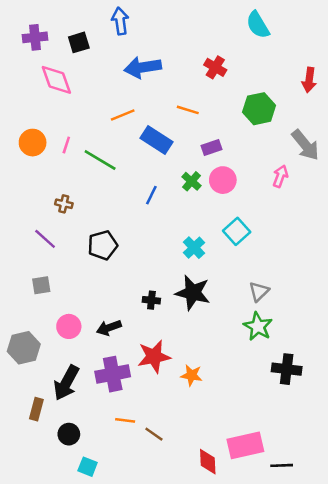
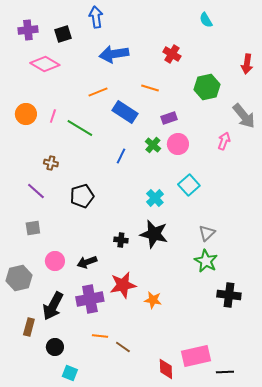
cyan semicircle: (258, 25) -> (206, 20), size x0.7
pink diamond: (56, 80) -> (45, 64), turned -40

